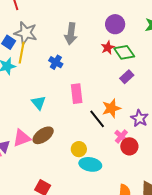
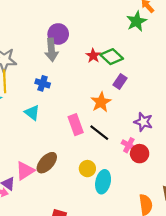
purple circle: (115, 24) -> (58, 34), moved
pink rectangle: (77, 94) -> (76, 125), moved
cyan triangle: (38, 103) -> (32, 113), moved
orange star: (111, 108) -> (101, 102), moved
cyan ellipse: (90, 164) -> (103, 182), turned -75

